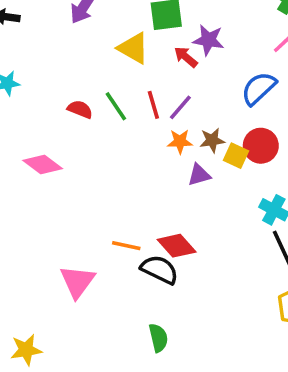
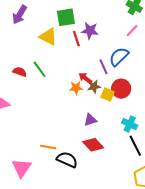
red arrow: (186, 57) -> (85, 78), moved
red line: (153, 105) -> (76, 39), moved
purple line: (180, 107) -> (104, 67), moved, turned -63
purple triangle: (199, 175) -> (90, 120), moved
red diamond: (177, 246) -> (93, 145), moved

